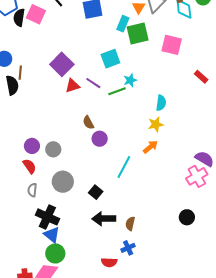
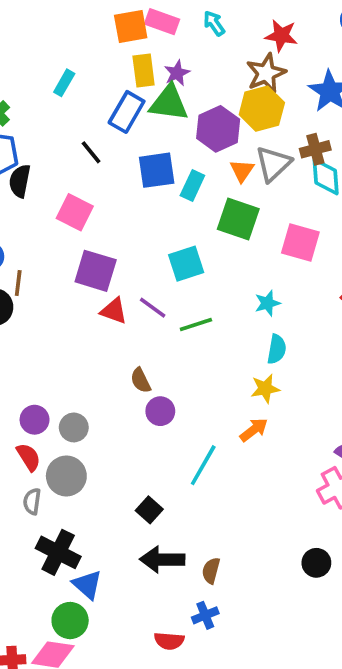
pink square: (36, 14) -> (75, 212), moved
cyan rectangle: (123, 24) -> (192, 185), moved
green square: (138, 33) -> (238, 219), turned 30
purple square: (62, 64) -> (96, 271), turned -30
cyan star: (130, 80) -> (267, 303), moved
red triangle: (72, 86) -> (114, 311), turned 35
gray circle: (63, 182) -> (66, 476), moved
blue triangle: (52, 235) -> (87, 585), moved

